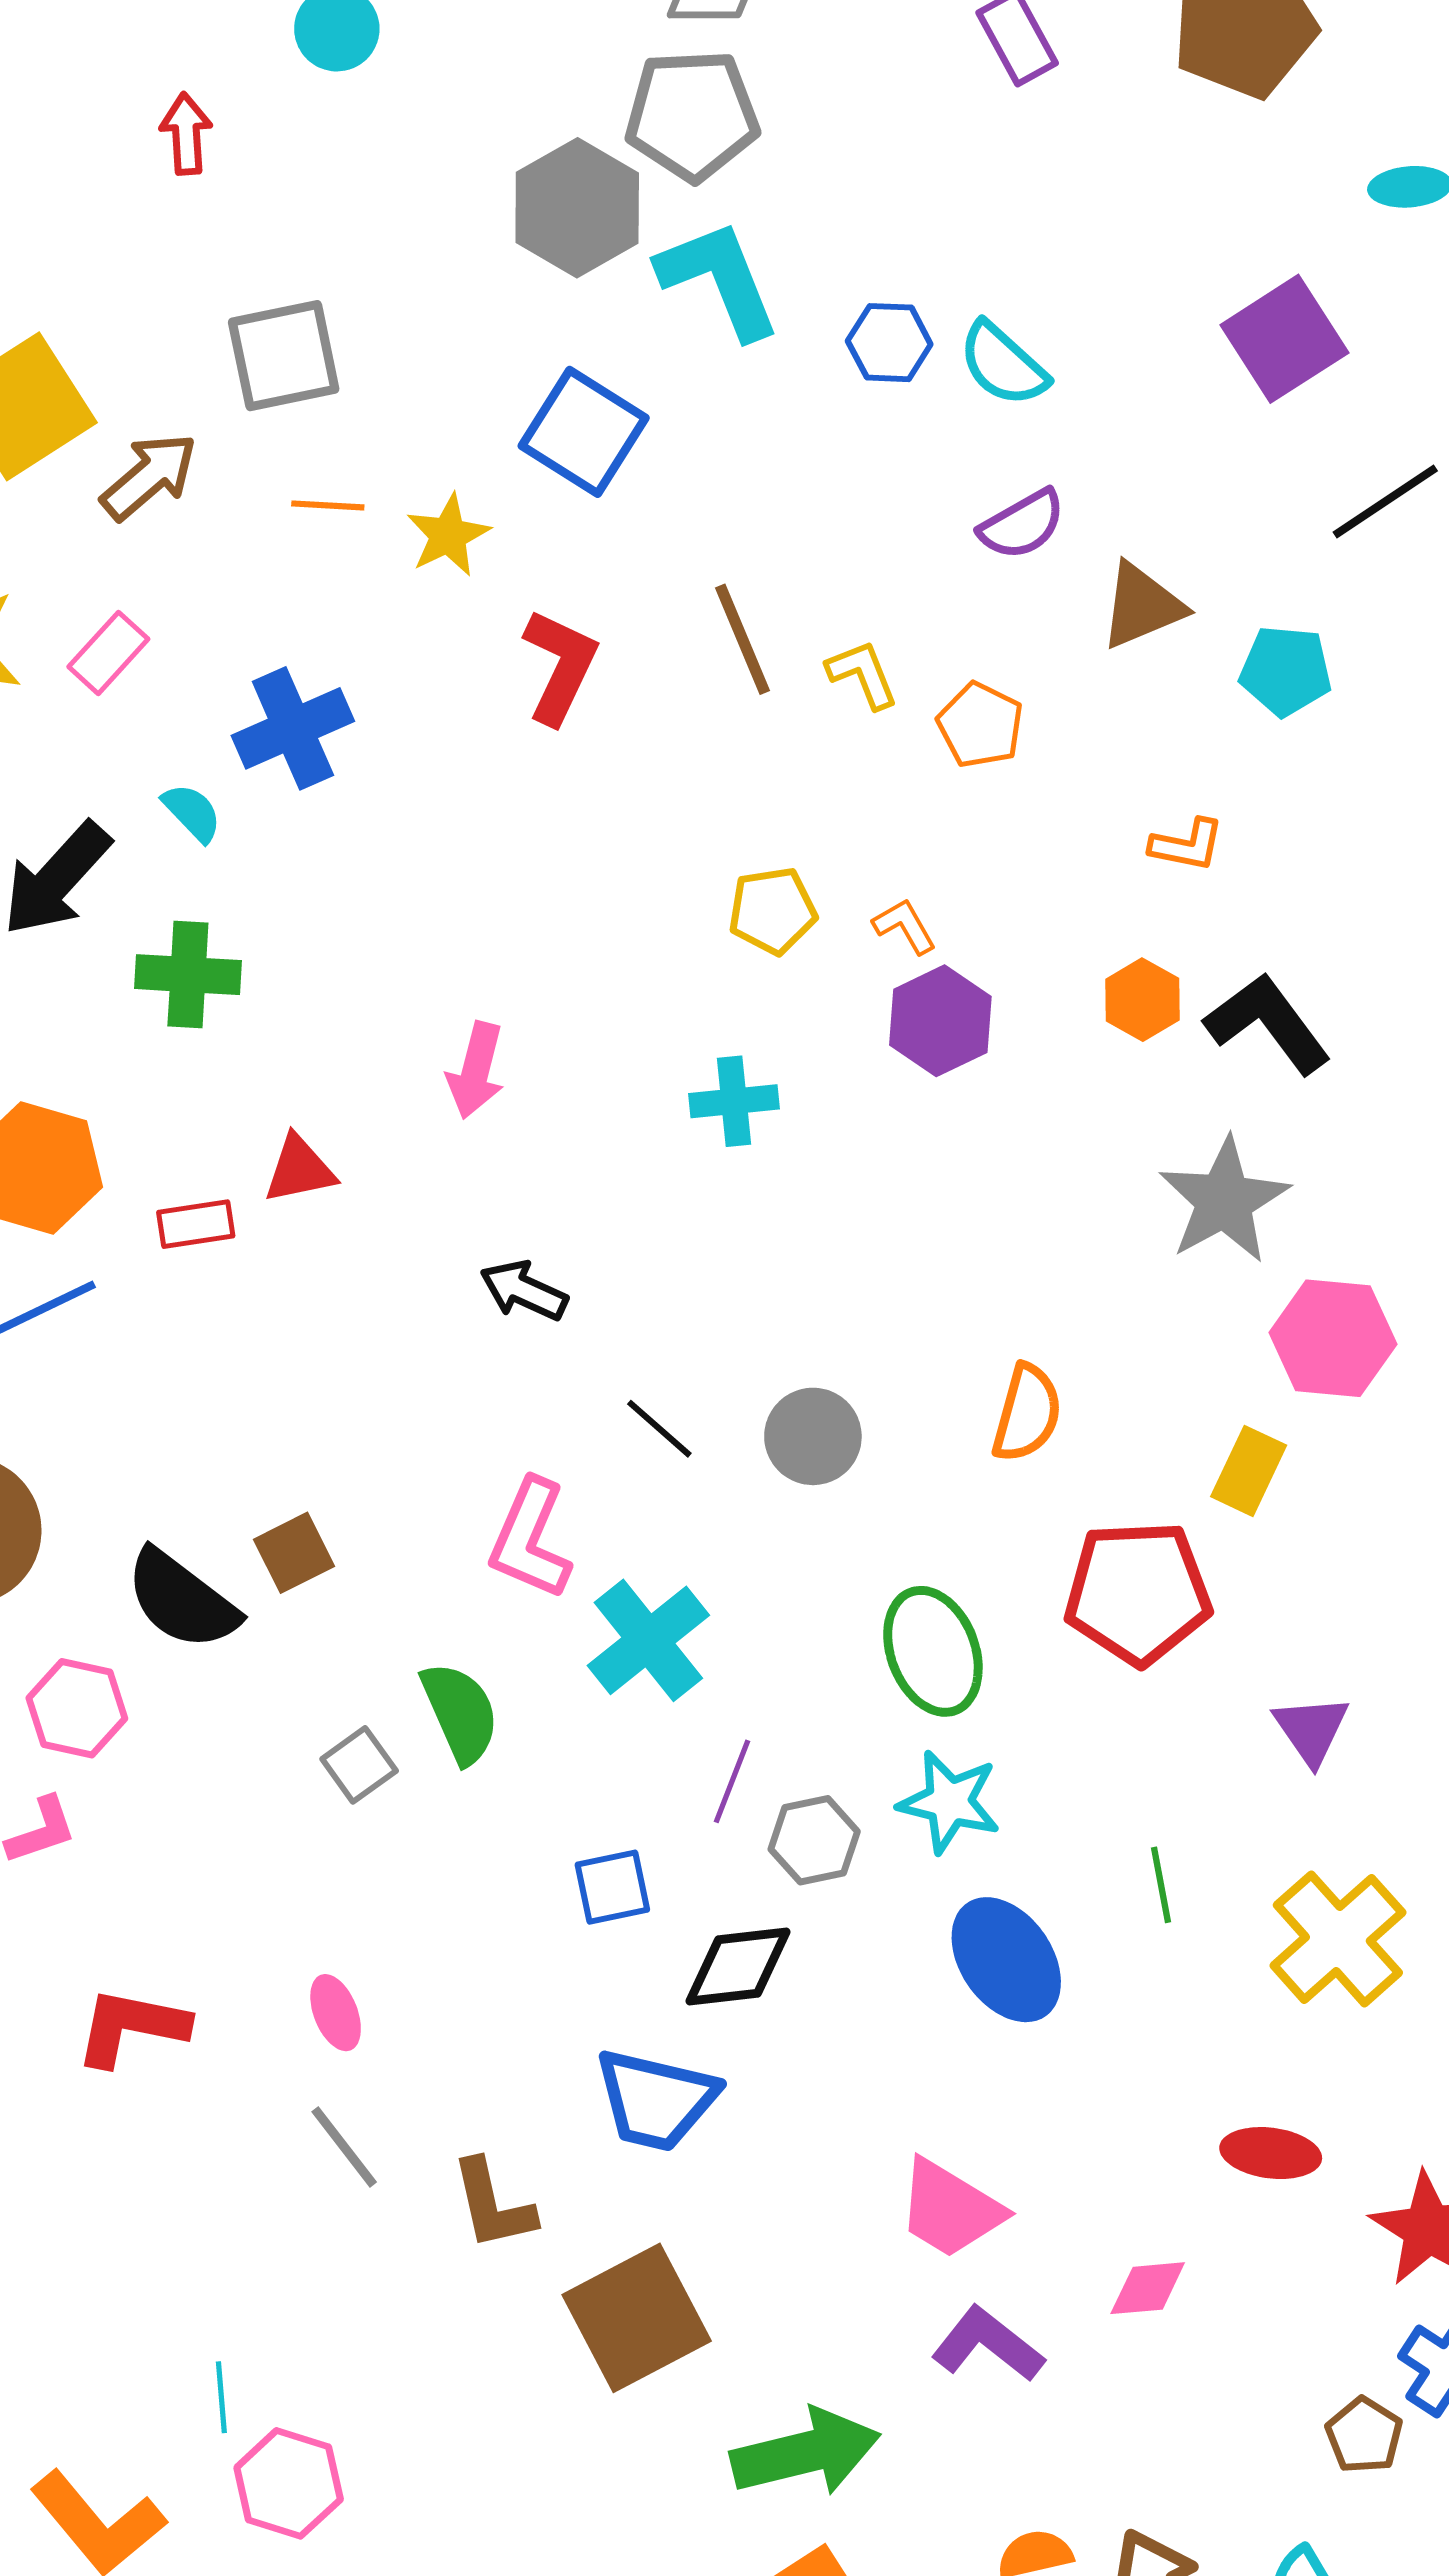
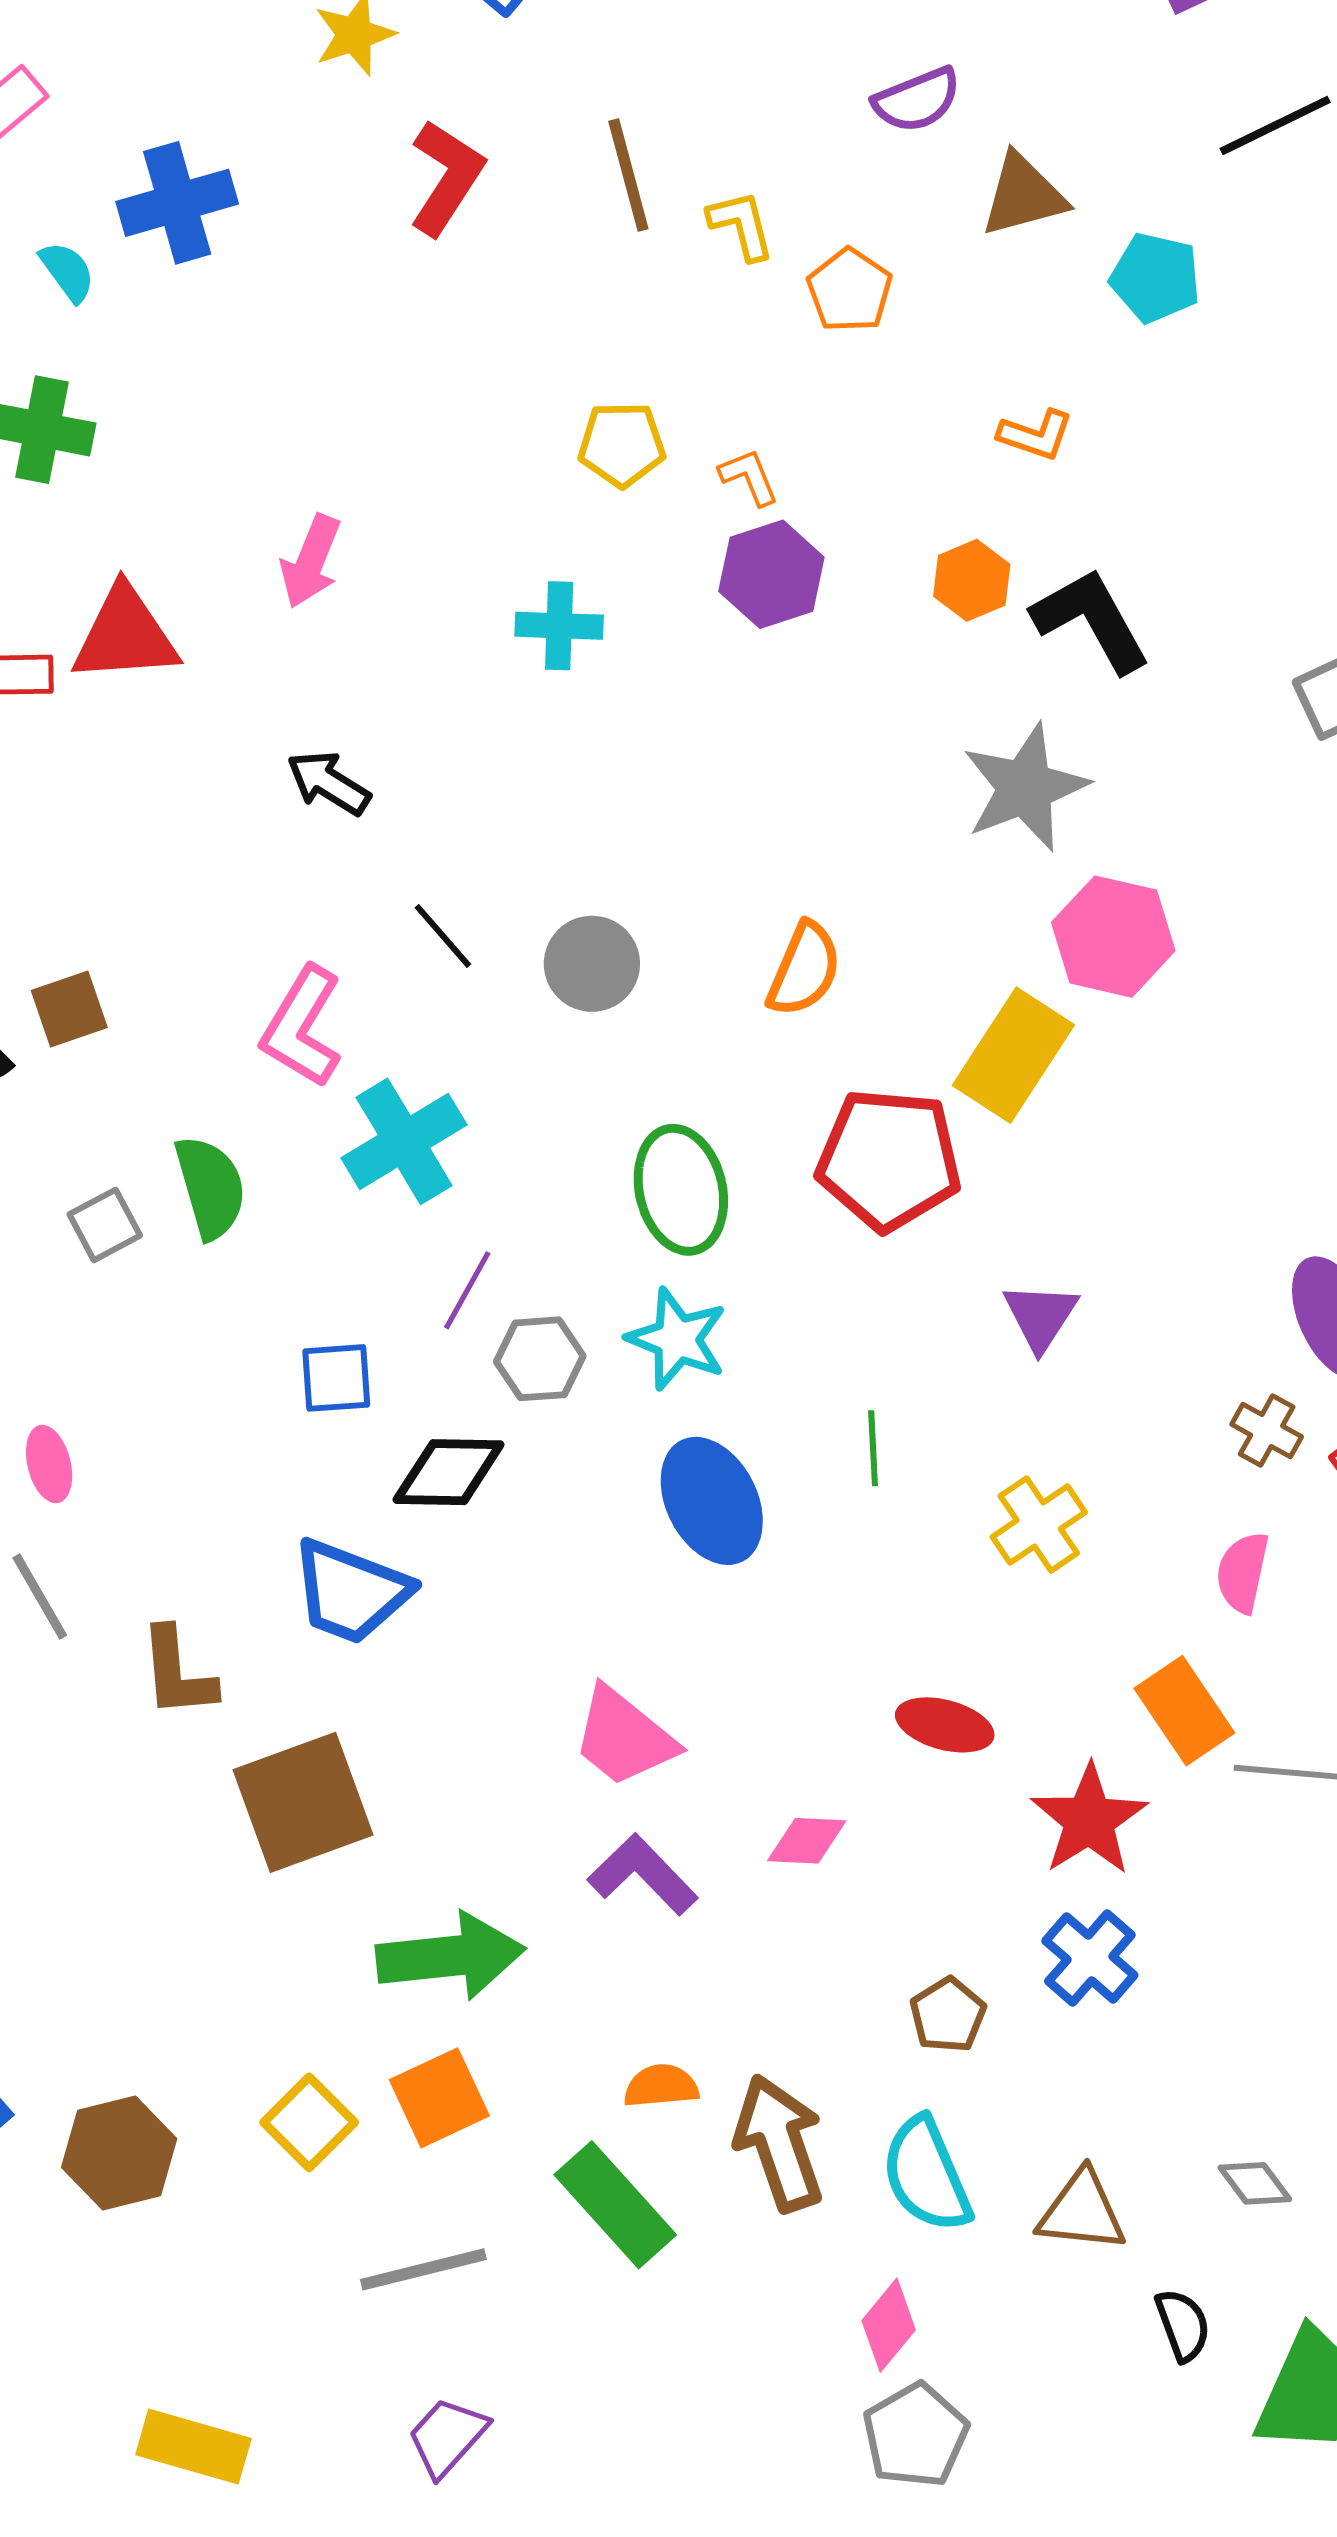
red triangle: (299, 1169) -> (125, 635), size x1.5
yellow rectangle: (1249, 1471) -> (1013, 1055), size x1.5
yellow cross: (1338, 1939) -> (1039, 1525), size x0.7
brown pentagon: (1364, 2435) -> (948, 2015), moved

